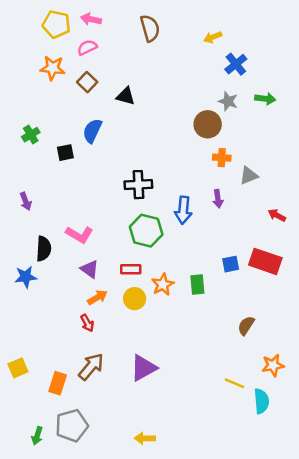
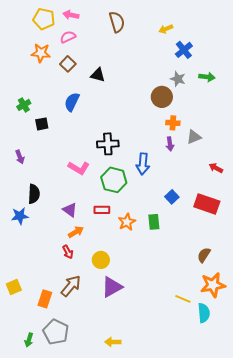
black square: (65, 153) -> (42, 124), moved
purple arrow: (218, 199) -> (170, 144), moved
pink L-shape: (79, 235) -> (79, 168), moved
blue square: (231, 264) -> (172, 197), moved, turned -32
yellow circle: (135, 299) -> (101, 260), moved
brown semicircle: (246, 326) -> (204, 255), moved
orange star: (273, 365) -> (213, 285), size x1.4
gray pentagon: (72, 425) -> (56, 332), turned -30

